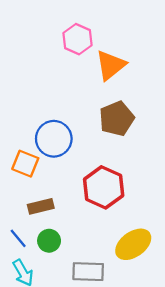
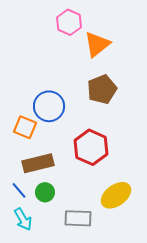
brown rectangle: (41, 206) -> (38, 163), size x1.4

